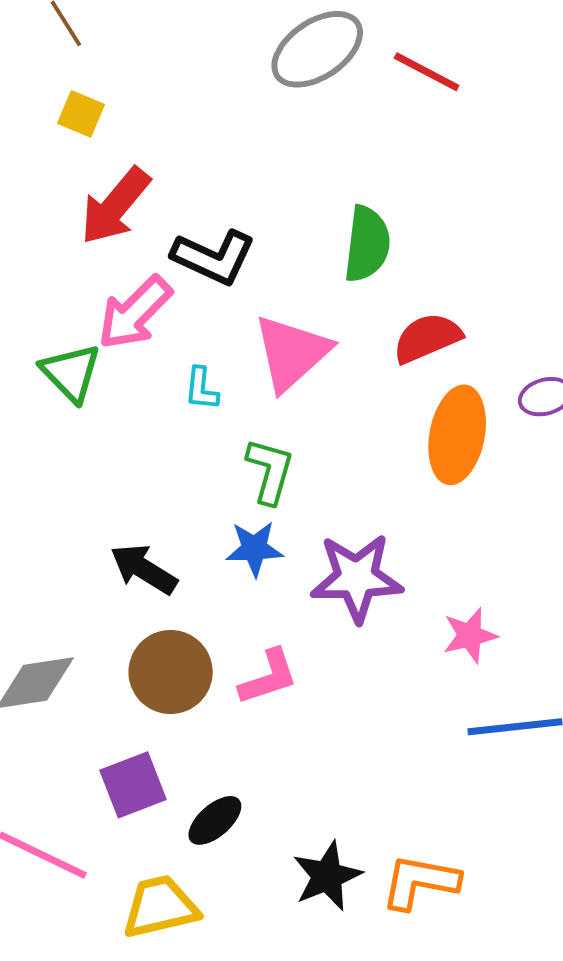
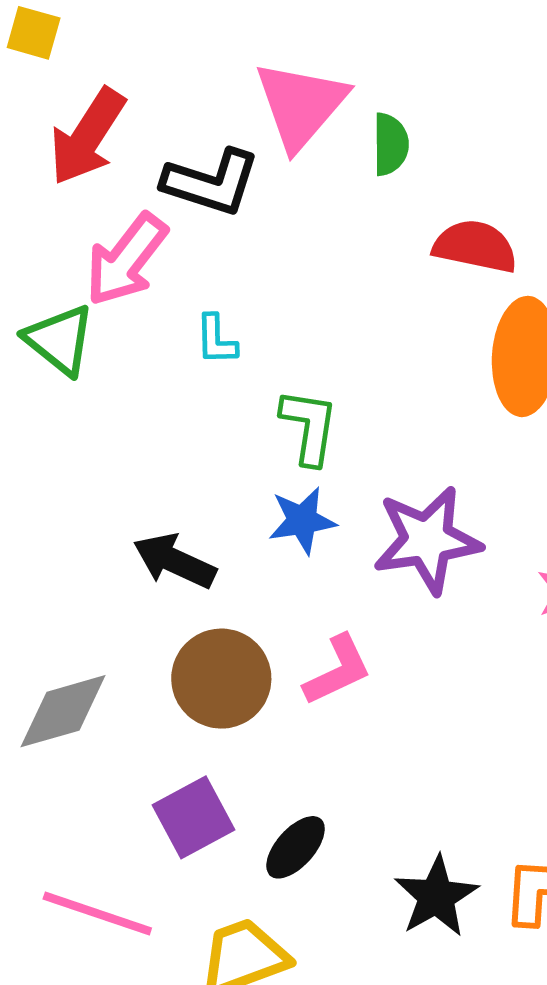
green semicircle: (367, 244) -> (390, 144), size x0.7
red semicircle: (427, 338) -> (475, 246), turned 42
pink triangle: (292, 353) -> (301, 105), moved

